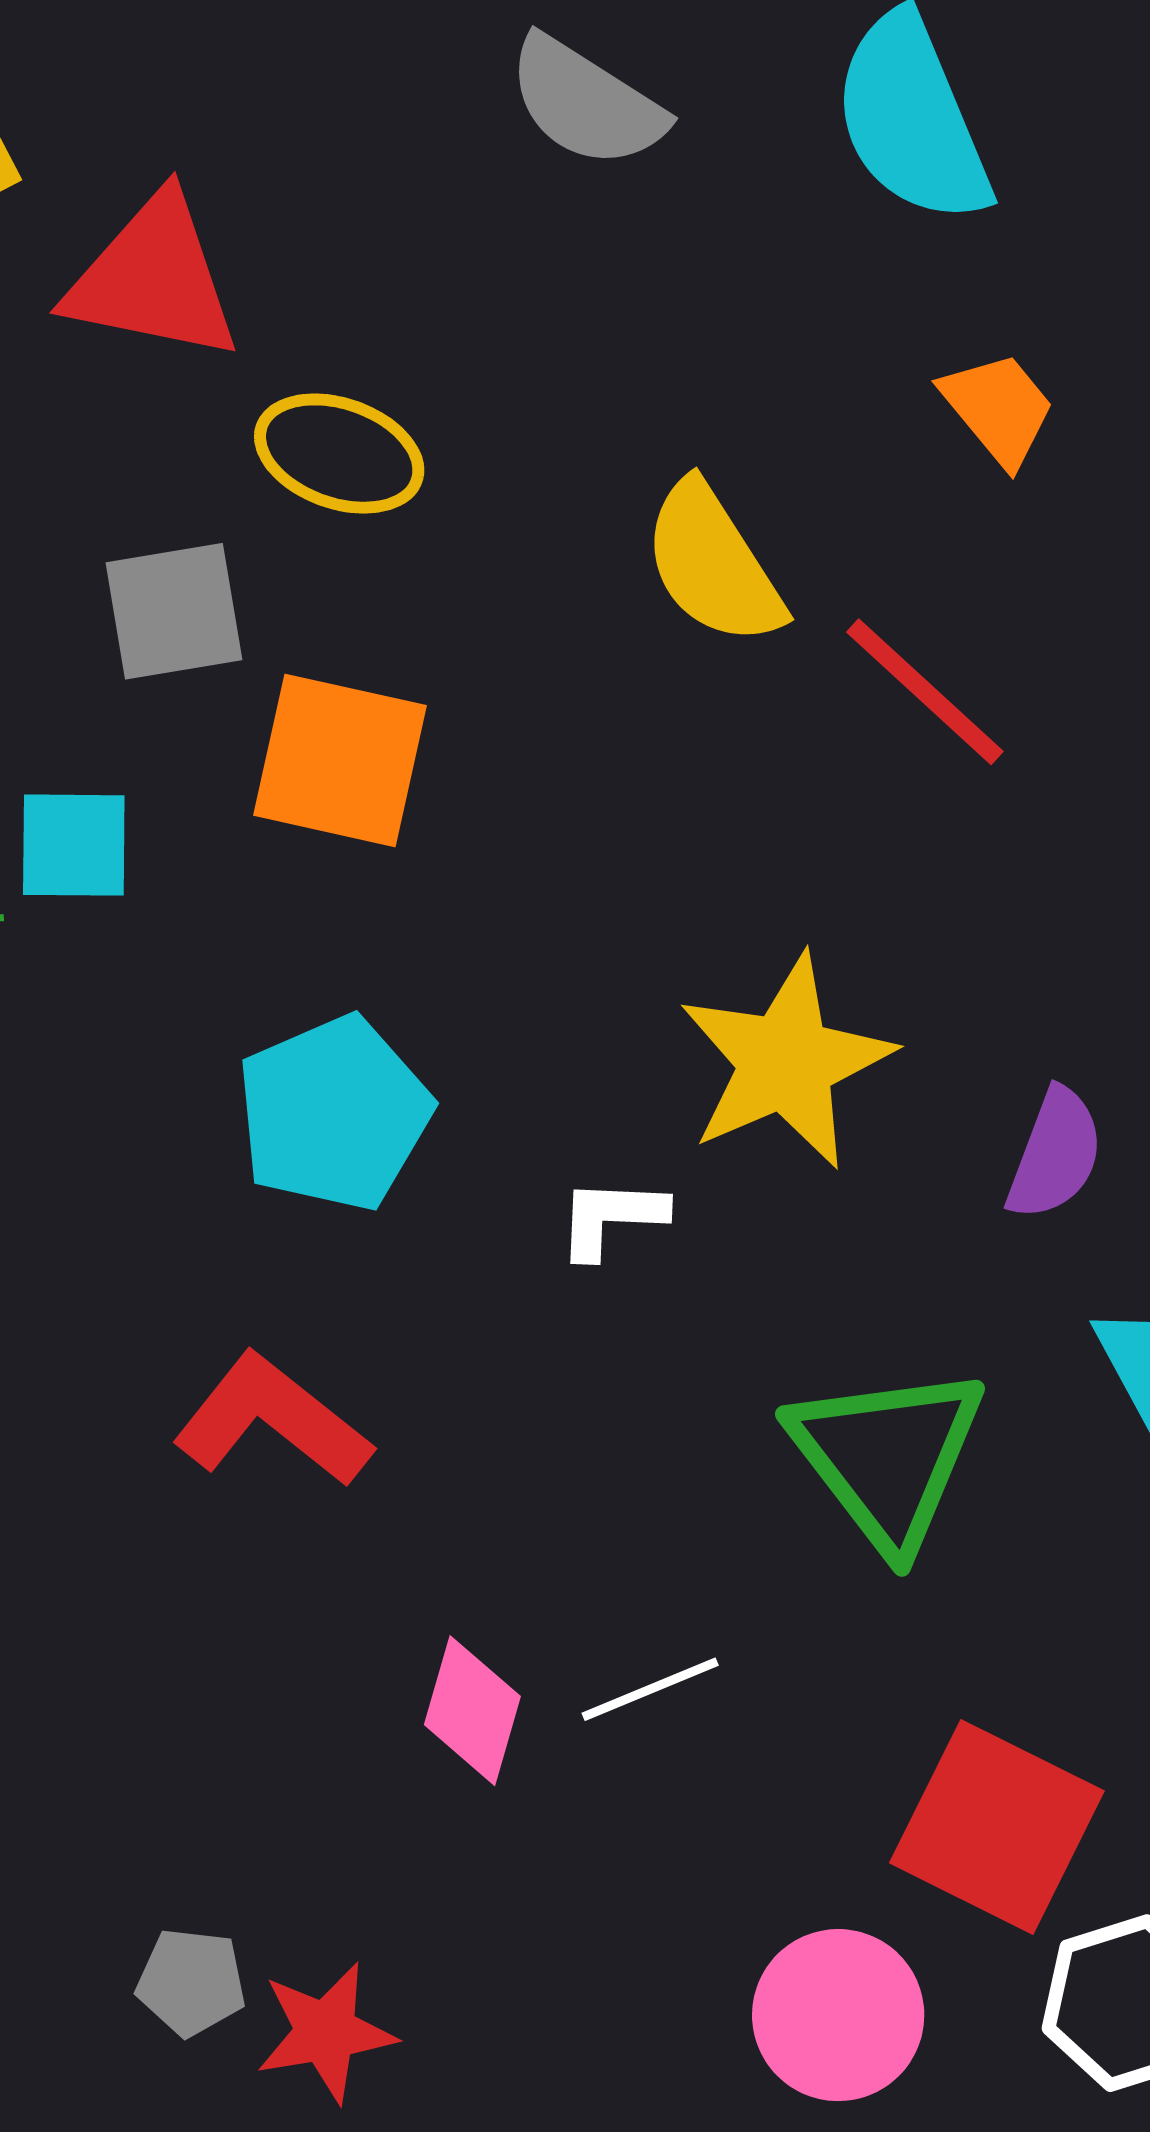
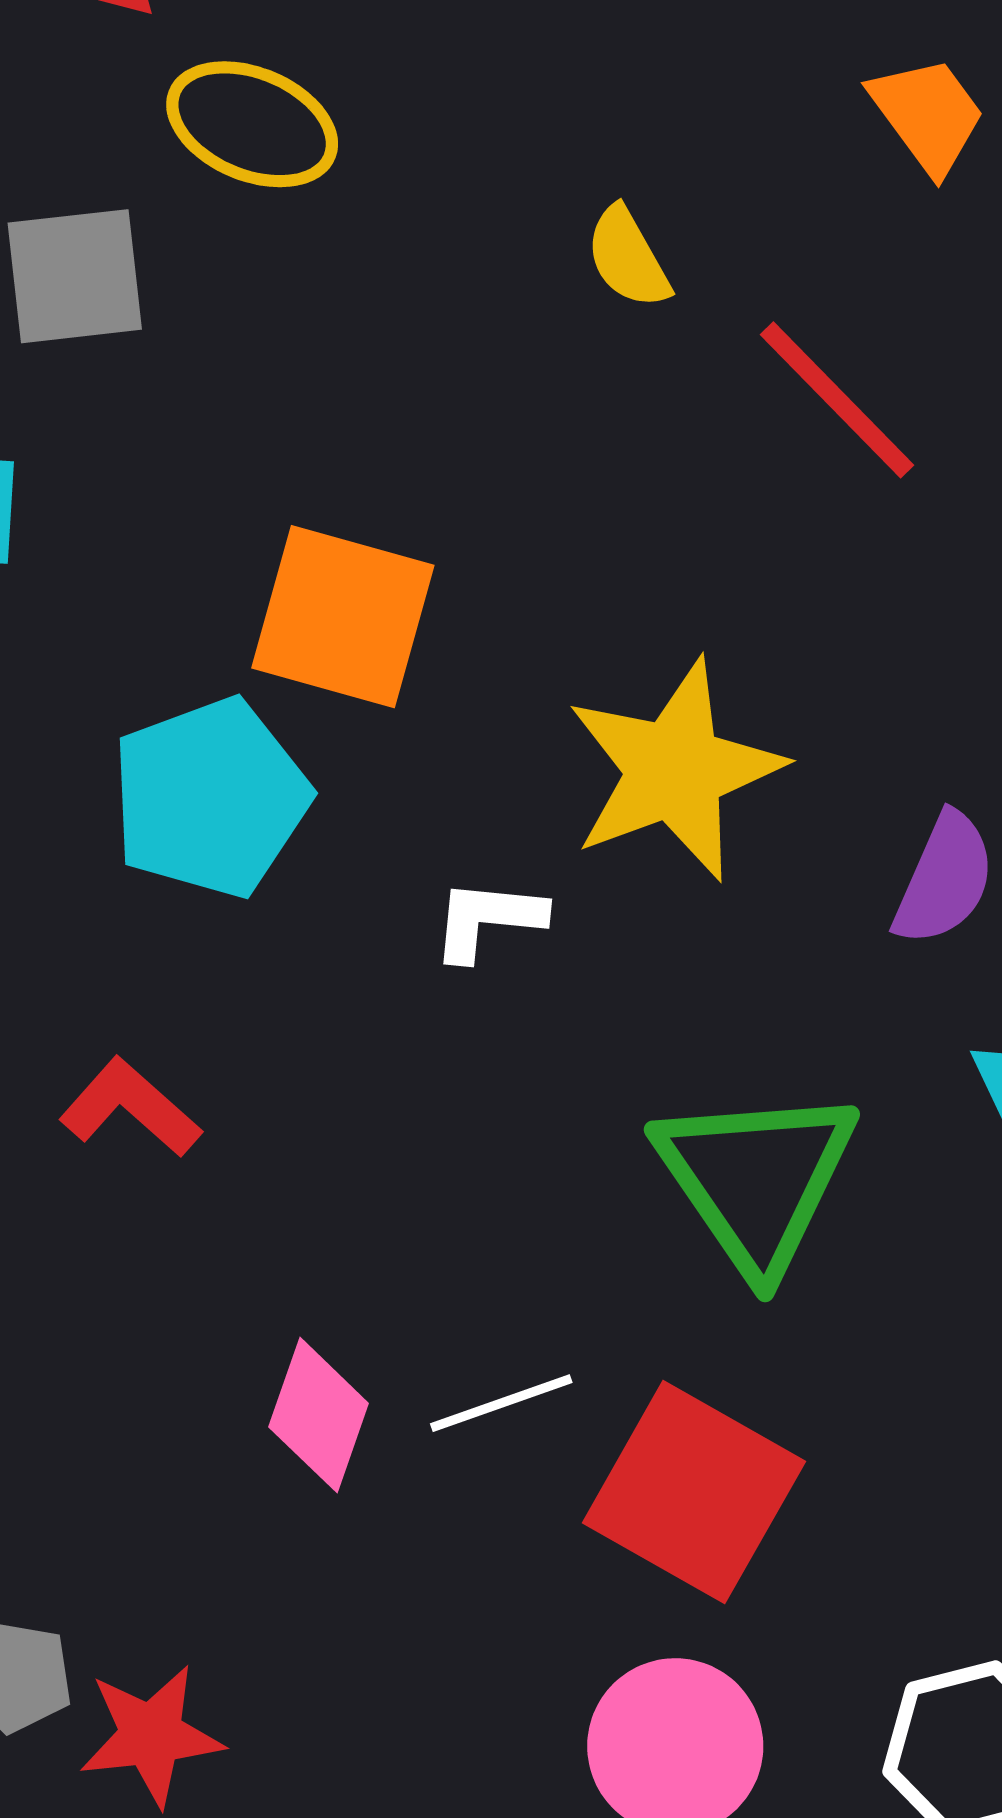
yellow semicircle: (713, 564) -> (628, 258), size x0.6
orange square: (340, 760) -> (343, 617), moved
red L-shape: (272, 1420) -> (130, 1108), size x0.7
red square: (997, 1827) -> (694, 1492), moved

